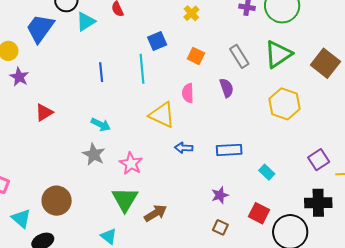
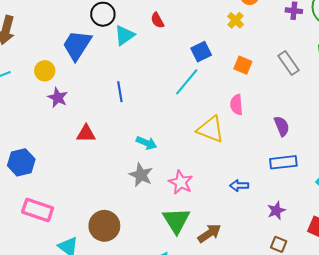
cyan line: (142, 69) -> (187, 82), turned 48
blue line: (101, 72) -> (120, 92), moved
purple semicircle: (227, 88) -> (282, 126), moved
red triangle: (44, 112) -> (86, 134), turned 36
blue arrow: (184, 148) -> (239, 186), moved

